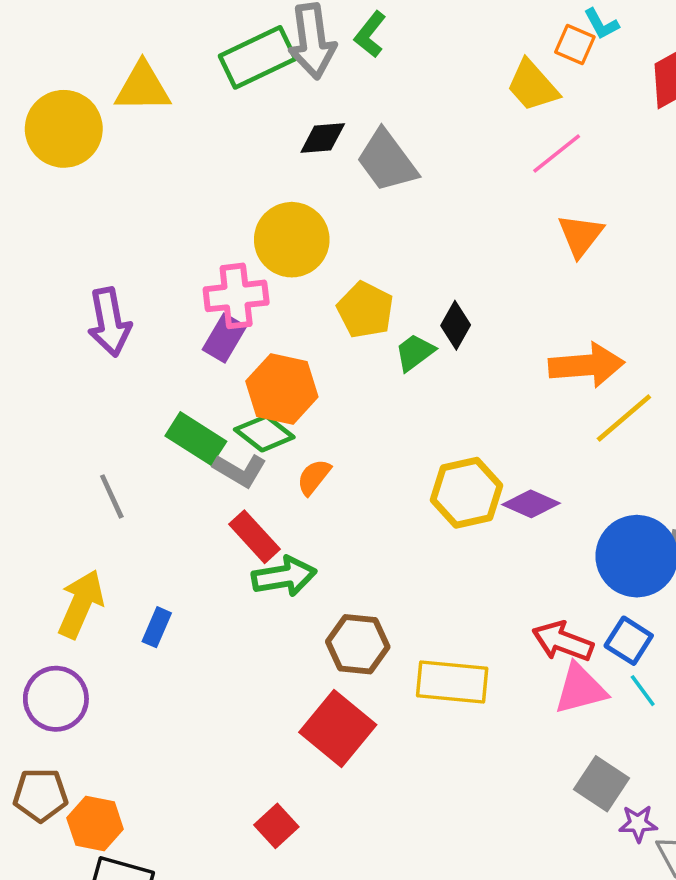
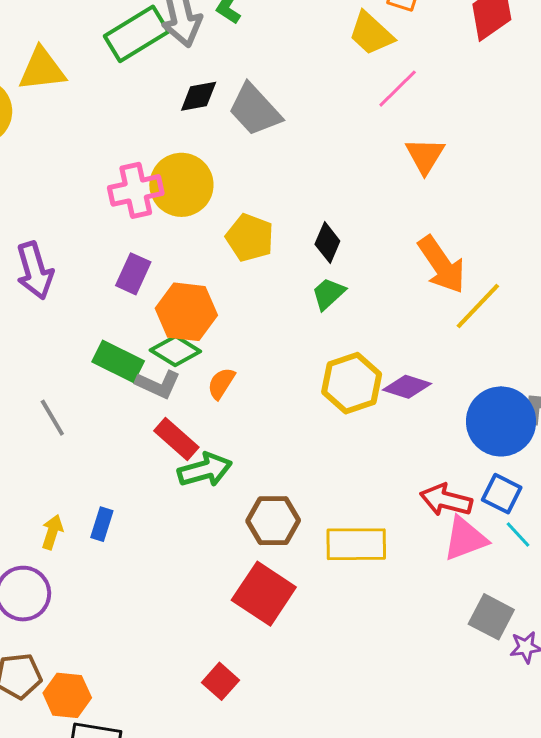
pink cross: (236, 296) -> (136, 190), moved
green trapezoid: (415, 352) -> (328, 294), moved
orange arrow: (586, 365) -> (442, 265), turned 66
yellow arrow: (81, 604) -> (52, 532), moved, size x0.6

